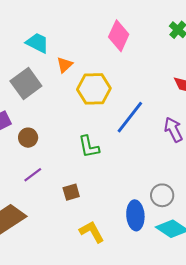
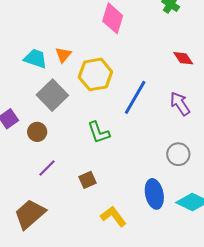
cyan trapezoid: (37, 43) -> (36, 59), moved
gray square: (26, 83) -> (52, 95), moved
gray circle: (162, 195) -> (178, 154), moved

